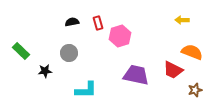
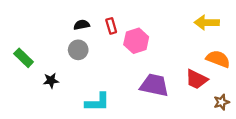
yellow arrow: (182, 20) -> (207, 23), size x1.5
gray circle: (69, 53) -> (78, 50), moved

